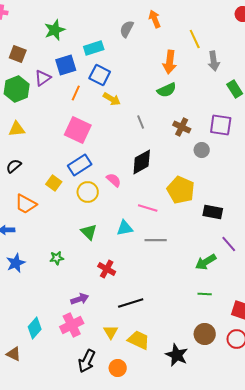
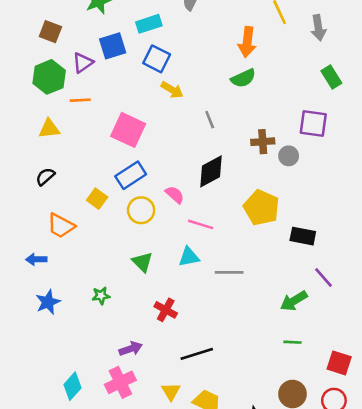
gray arrow: (214, 61) -> (318, 28), moved
orange line: (76, 93) -> (80, 100), moved, turned 63
brown cross: (182, 127) -> (263, 142), moved, turned -30
pink line: (148, 208) -> (201, 224), moved

